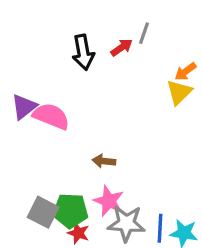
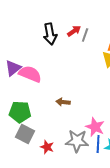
gray line: (144, 33) -> (85, 35), moved
pink star: (109, 201) -> (95, 127), moved
green pentagon: (70, 211) -> (20, 112), moved

